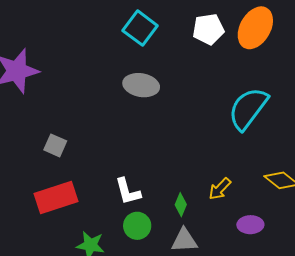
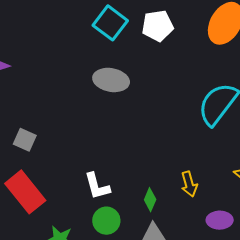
white pentagon: (208, 29) -> (158, 26), moved
yellow arrow: (220, 189) -> (189, 184), turned -60
red rectangle: (56, 198) -> (25, 192), turned 69

